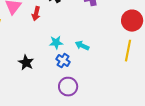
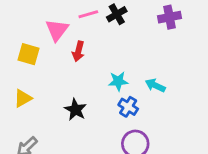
red arrow: (36, 14) -> (78, 51), moved

